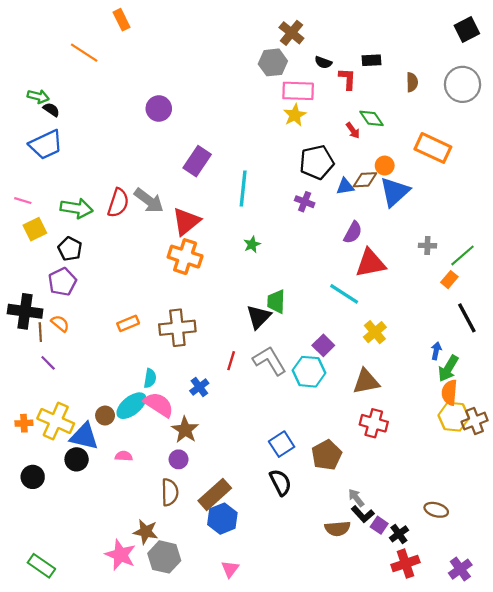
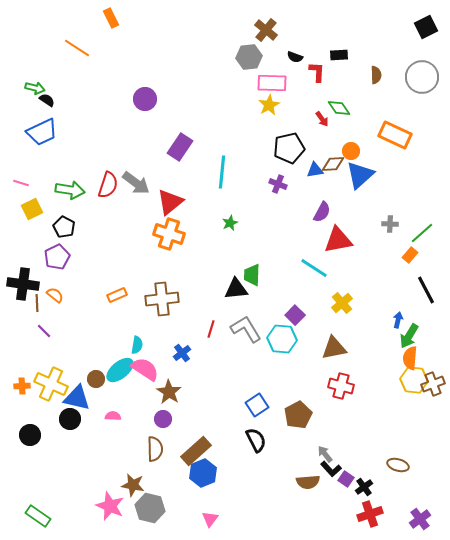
black triangle: (259, 317) -> (236, 289), turned 40

